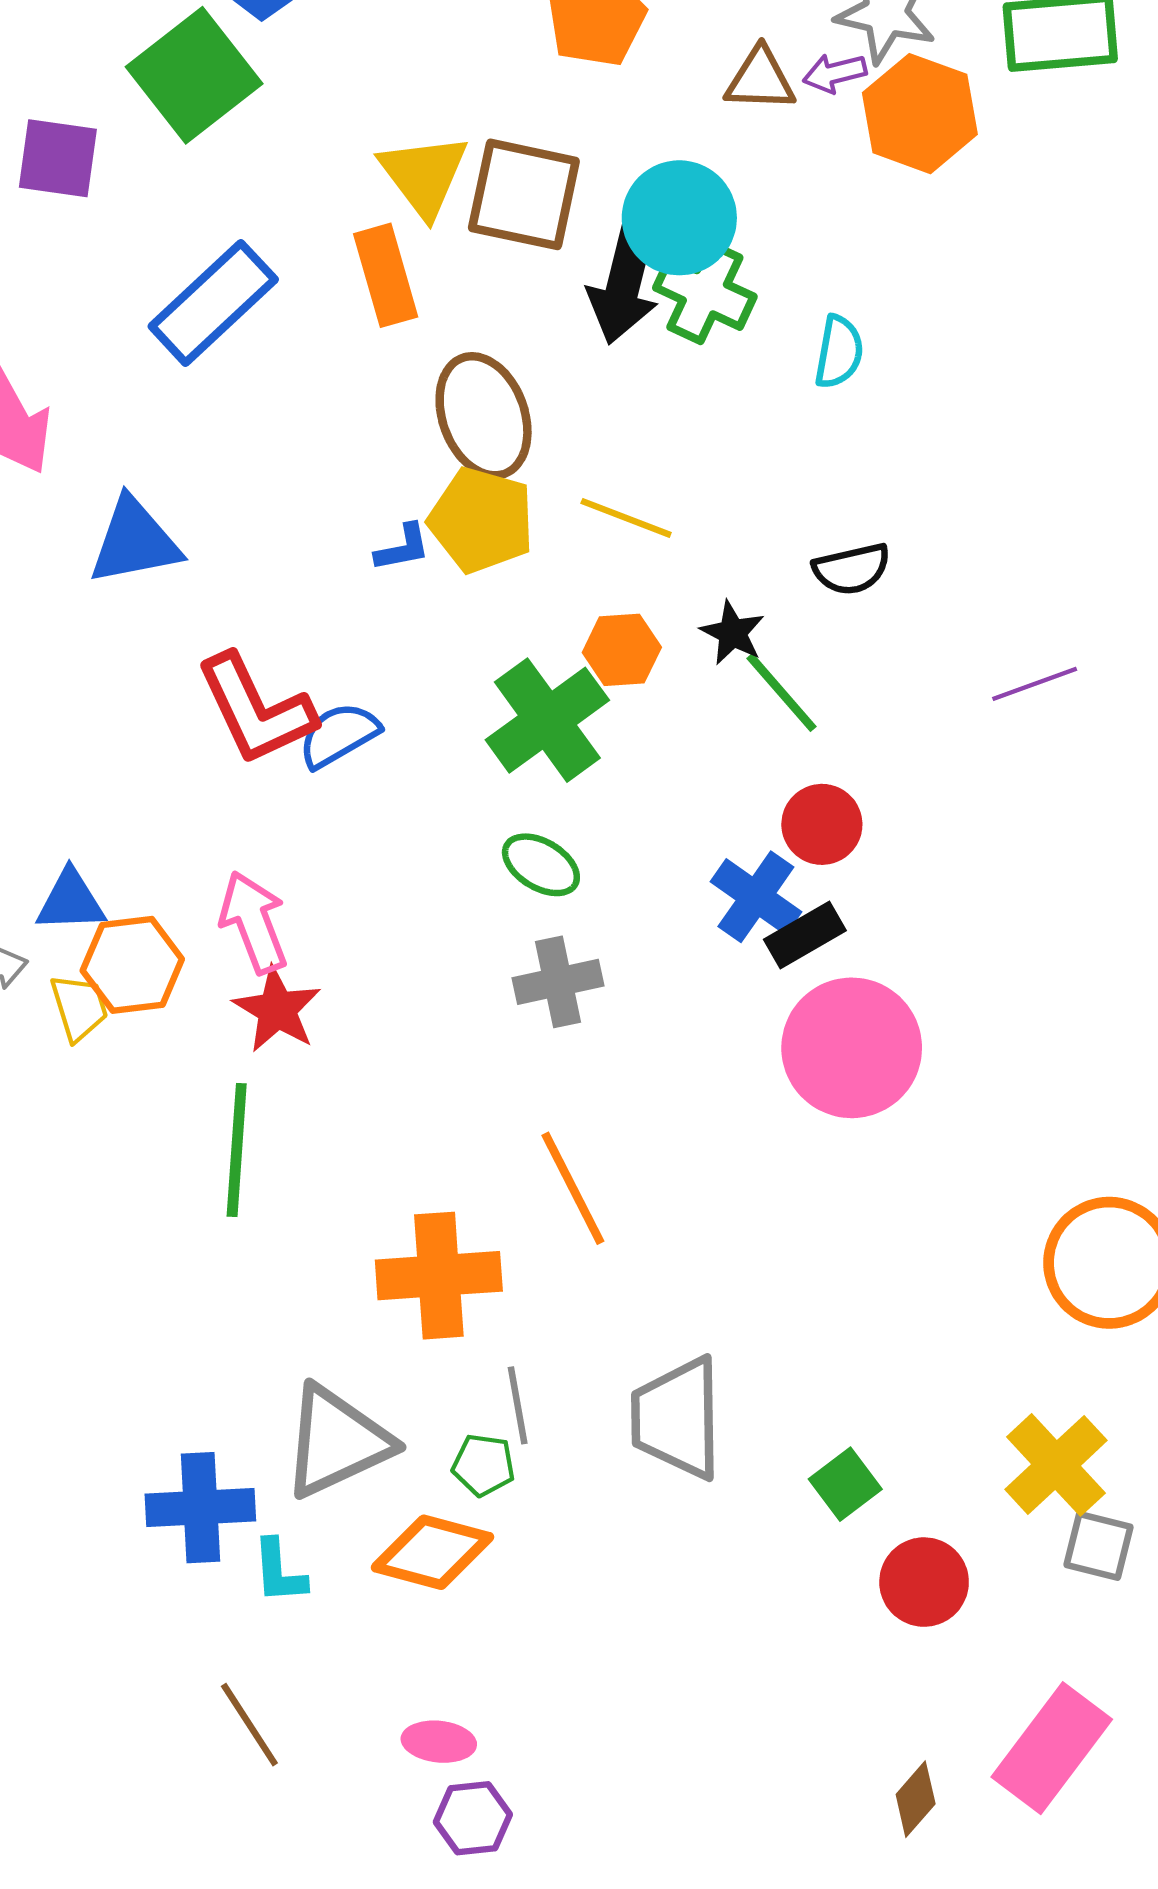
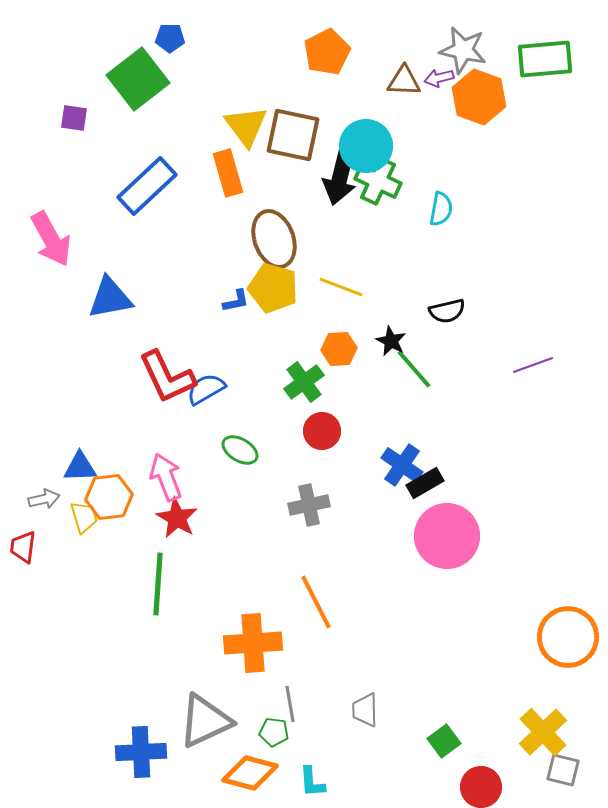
purple square: (58, 158) -> (74, 118), size x0.7
green cross: (547, 720) -> (304, 382), size x0.7
red circle: (822, 824) -> (322, 431), moved
green ellipse: (541, 865) -> (240, 450), moved
gray trapezoid: (677, 1418) -> (365, 710), size x0.6
cyan L-shape: (279, 1571) -> (312, 782), moved

